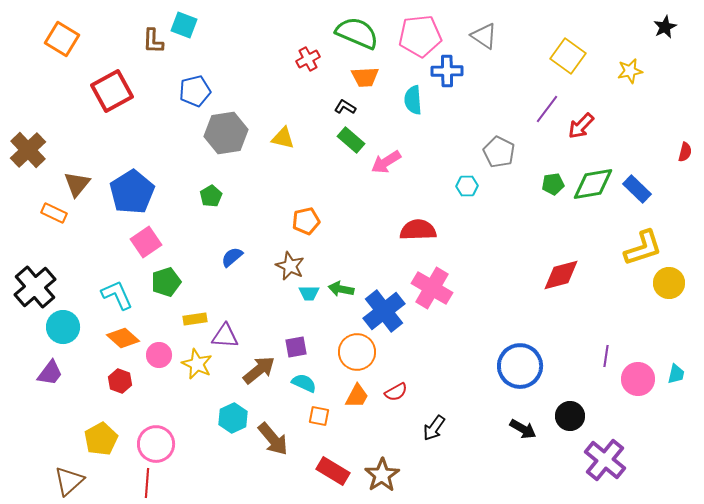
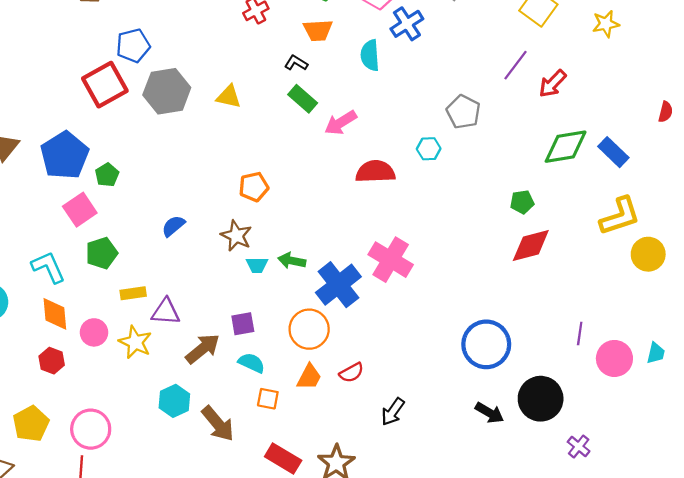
blue cross: (447, 71) -> (407, 24), turned -32
red square: (112, 91) -> (105, 85), moved
green pentagon: (553, 184) -> (522, 202), moved
green pentagon: (211, 196) -> (107, 175), moved
red semicircle: (418, 230) -> (375, 172), moved
orange diamond: (123, 338) -> (55, 314), turned 44
black circle: (570, 416) -> (541, 399), size x1.4
purple cross: (605, 460) -> (579, 446), size x0.5

